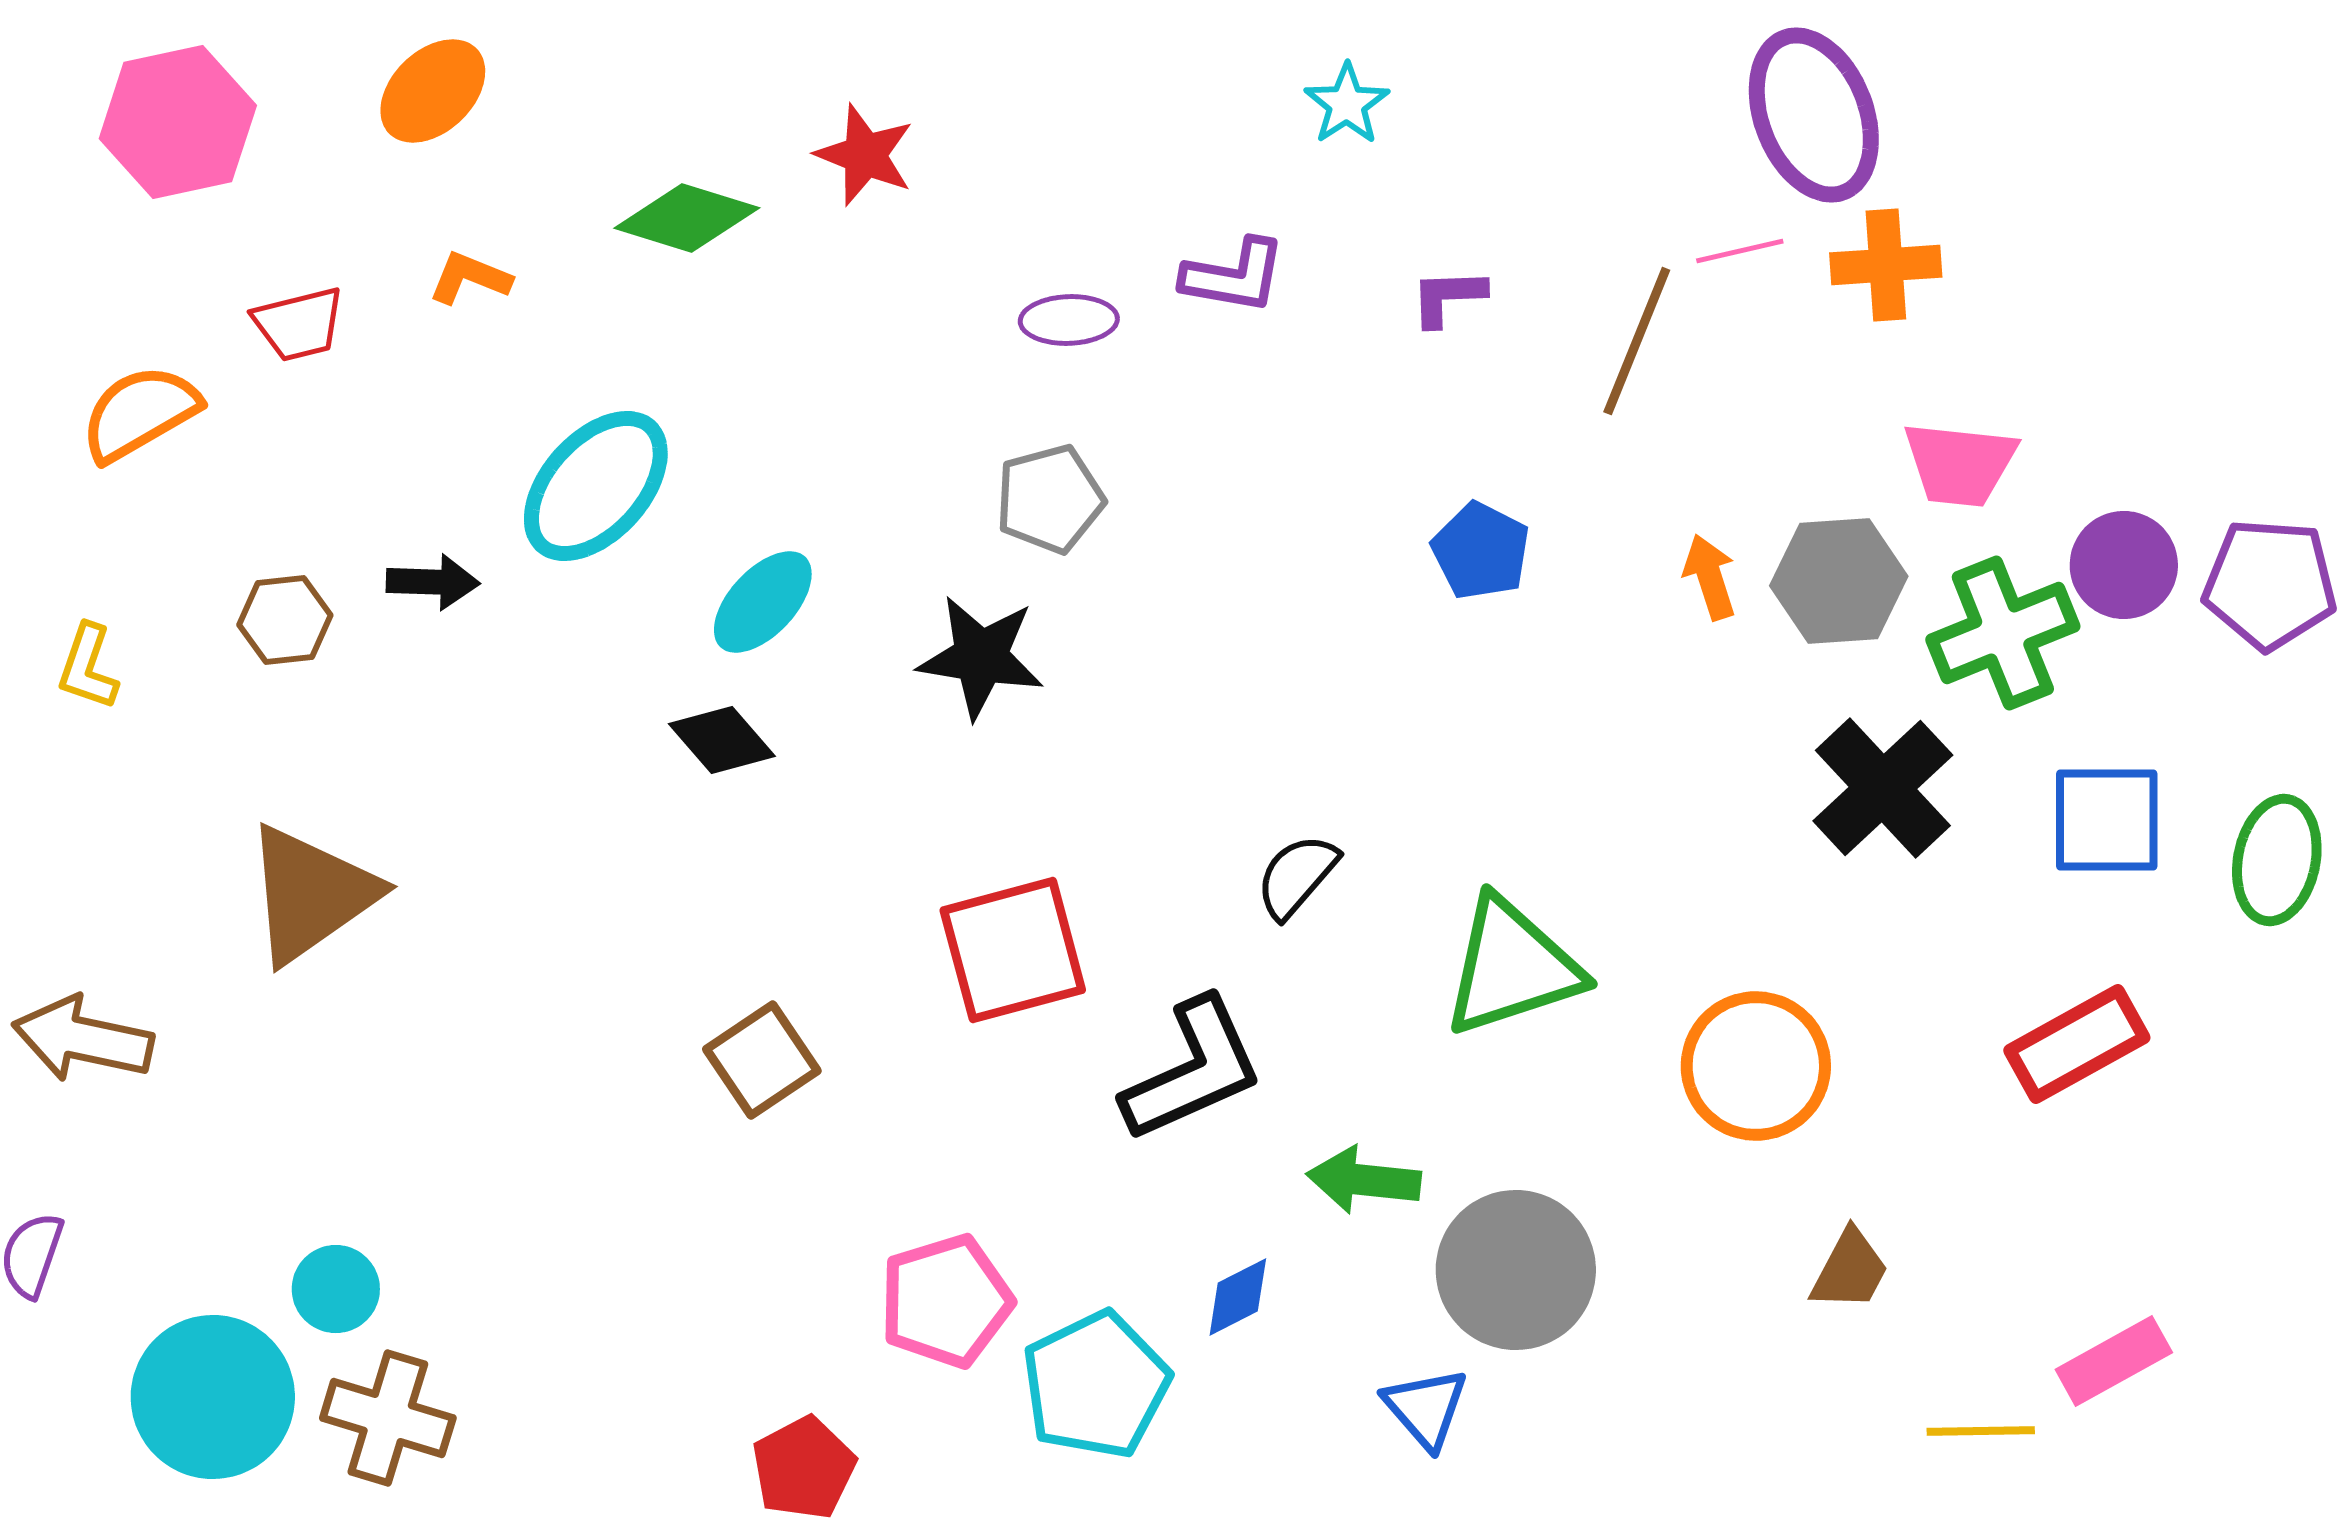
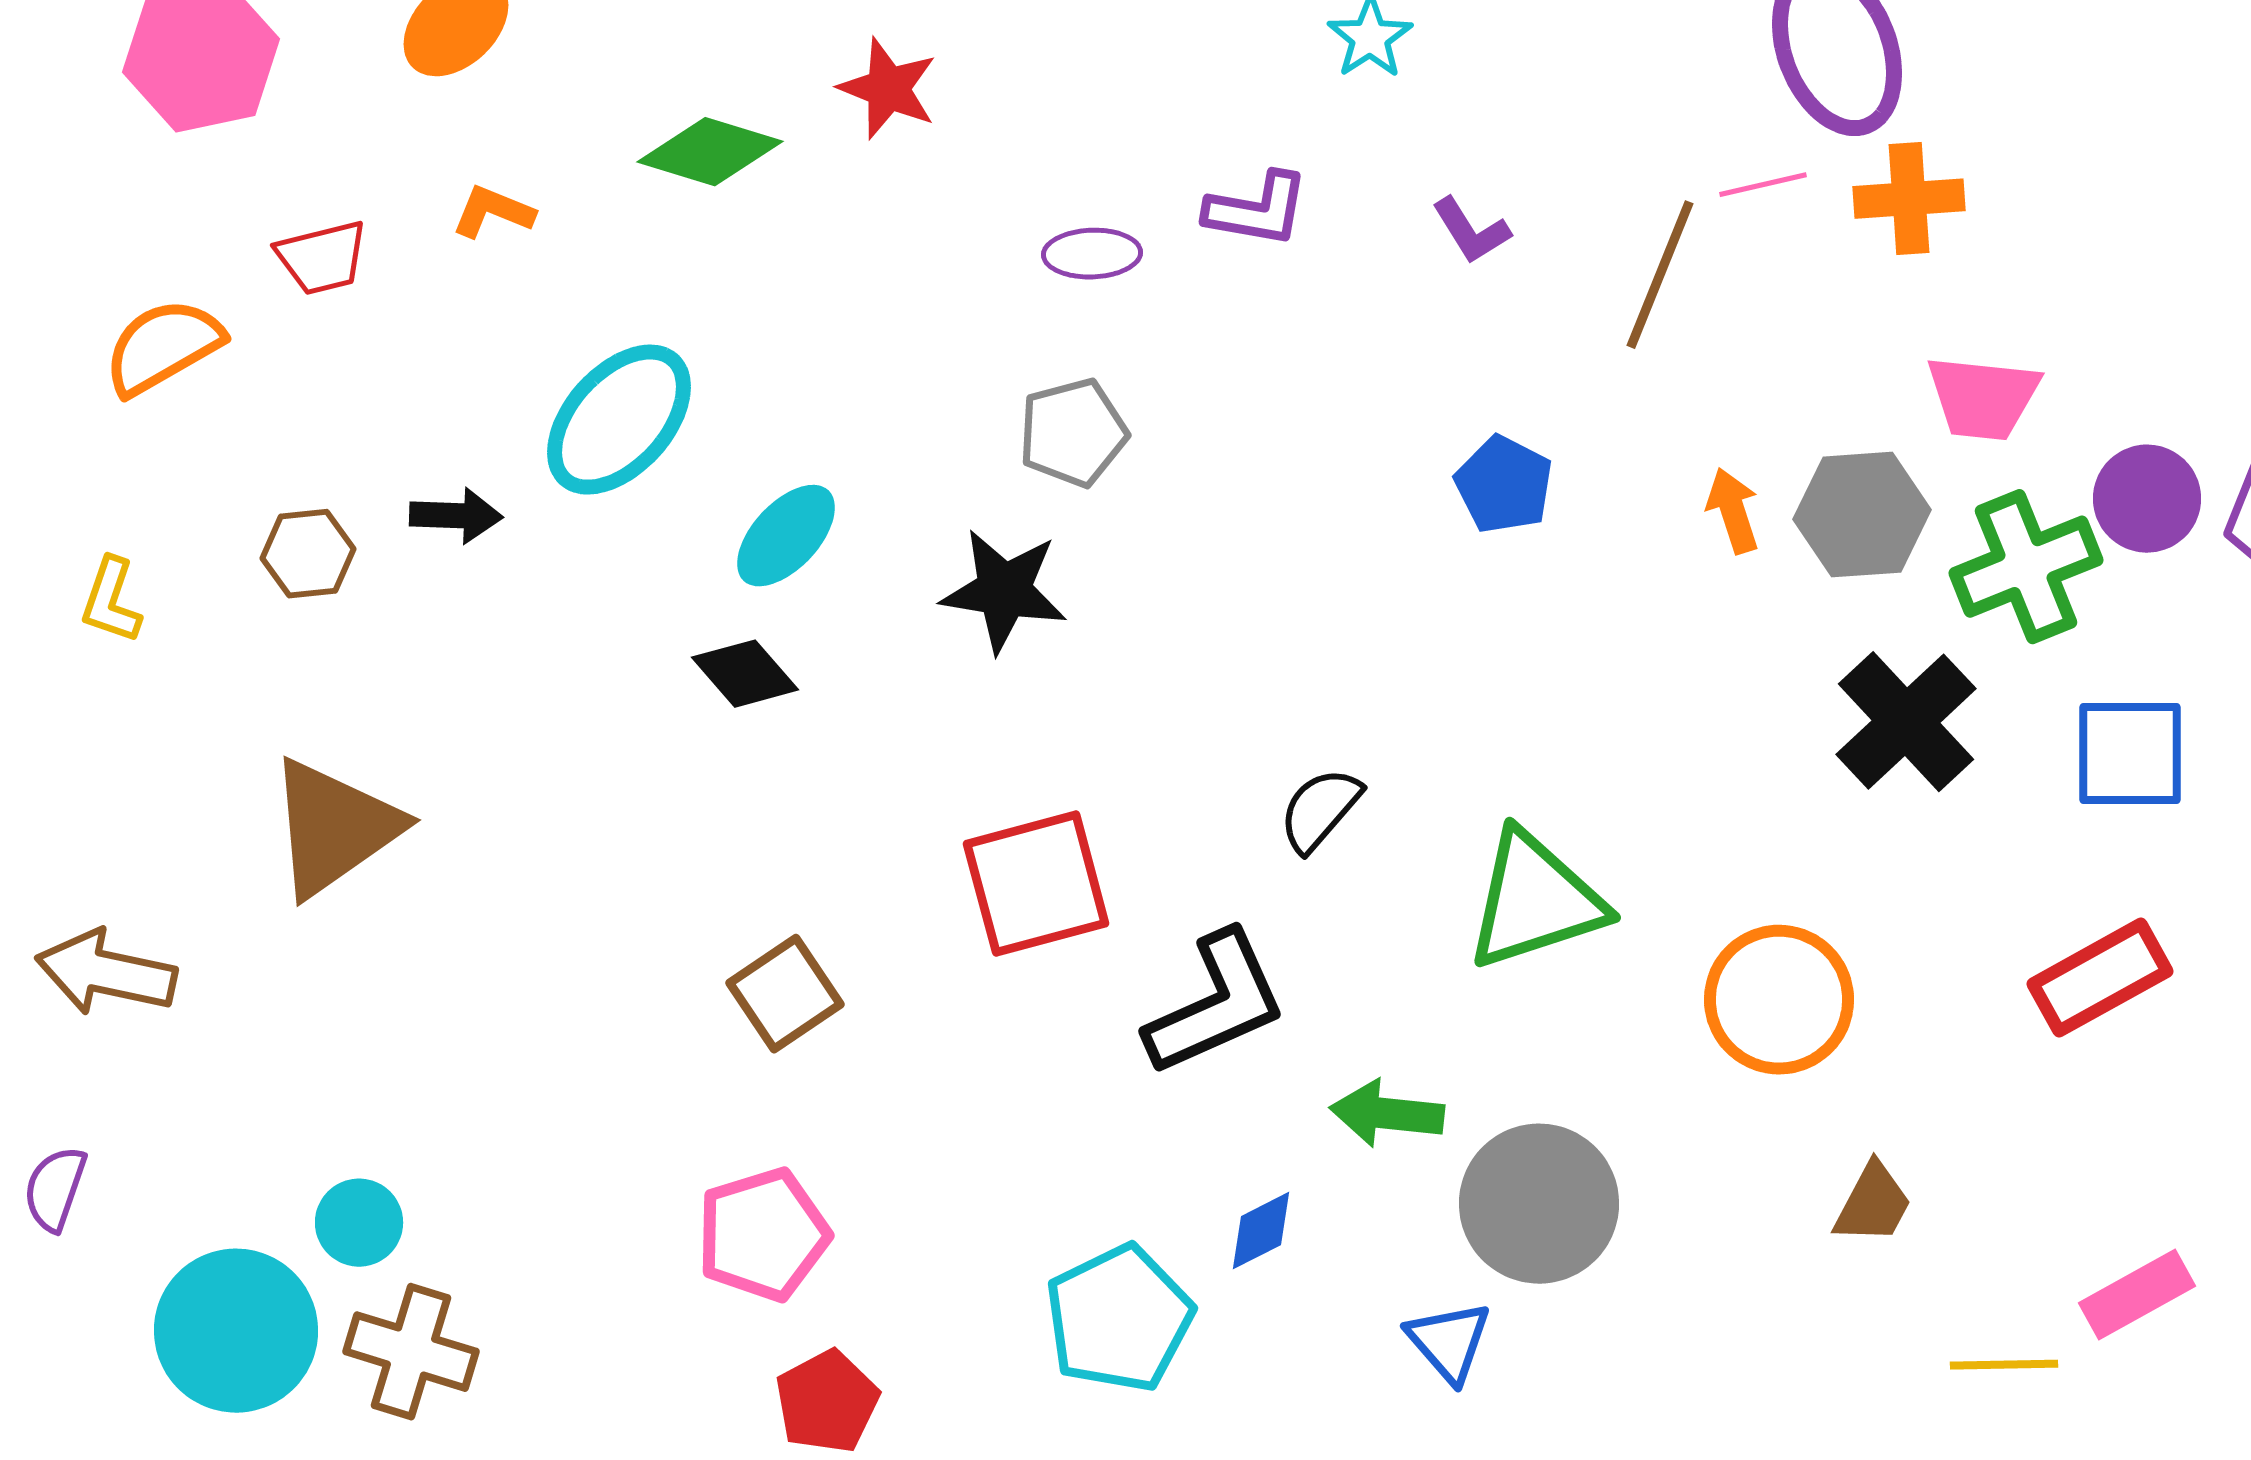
purple L-shape: (1448, 297) -> (1471, 231), turned -120
pink pentagon: (946, 1301) -> (763, 1235), moved

